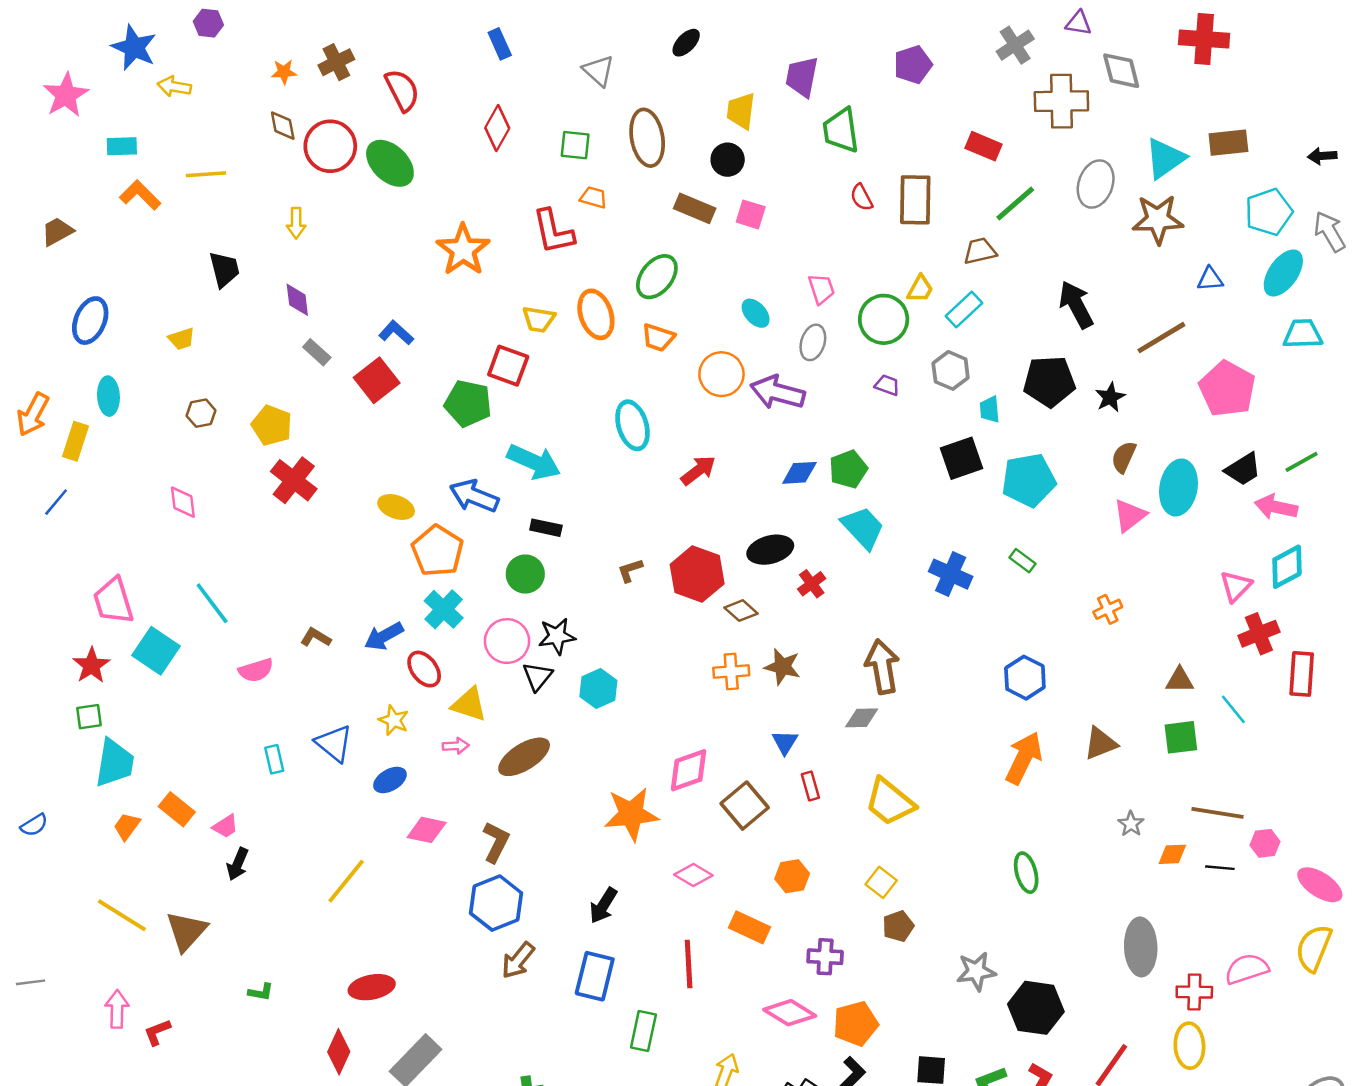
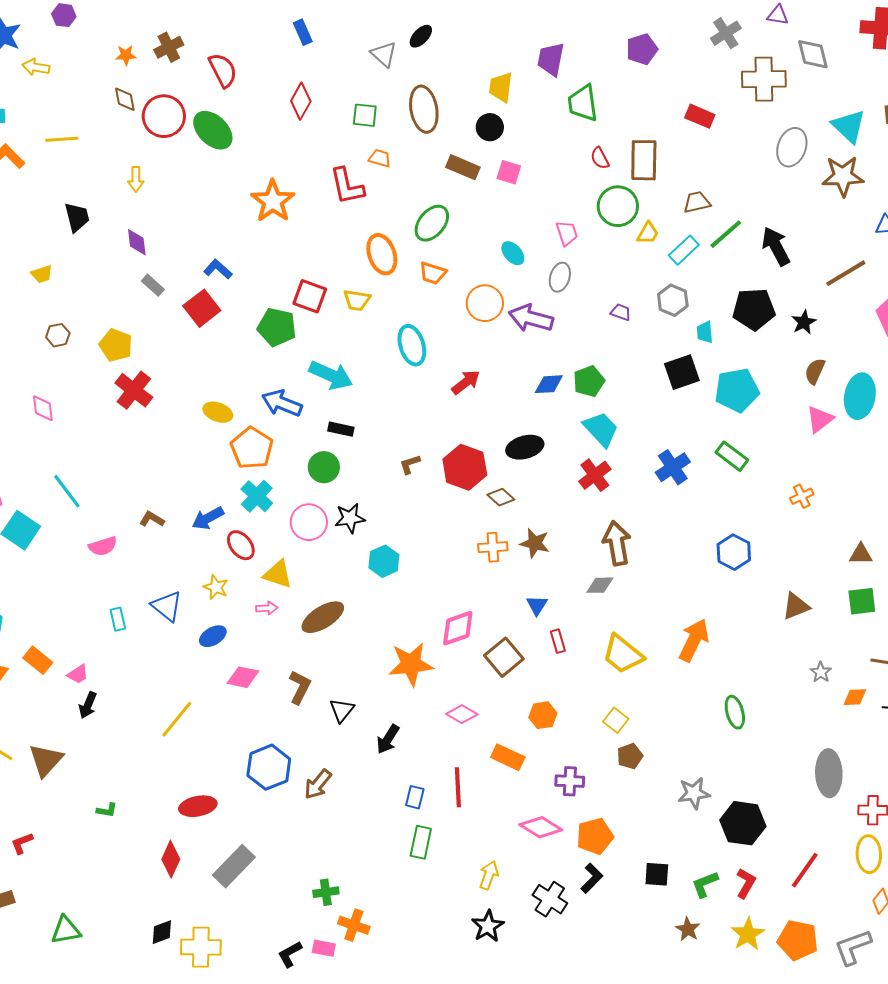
black ellipse: (686, 43) -> (421, 36), moved
cyan triangle: (1165, 158) -> (849, 126), turned -42
green line: (1015, 204) -> (726, 234), moved
yellow trapezoid: (539, 319) -> (357, 300), moved
green circle: (884, 319) -> (618, 206), moved
green rectangle: (1022, 561) -> (732, 456), size x1.5
blue cross: (951, 574) -> (673, 467), turned 32
red cross: (812, 584) -> (595, 475), moved, size x1.4
black triangle: (537, 676) -> (342, 710), moved
orange arrow: (1024, 758) -> (694, 640), moved
blue hexagon: (496, 903) -> (269, 767), moved
blue rectangle: (595, 976) -> (415, 797), moved, size x0.6

